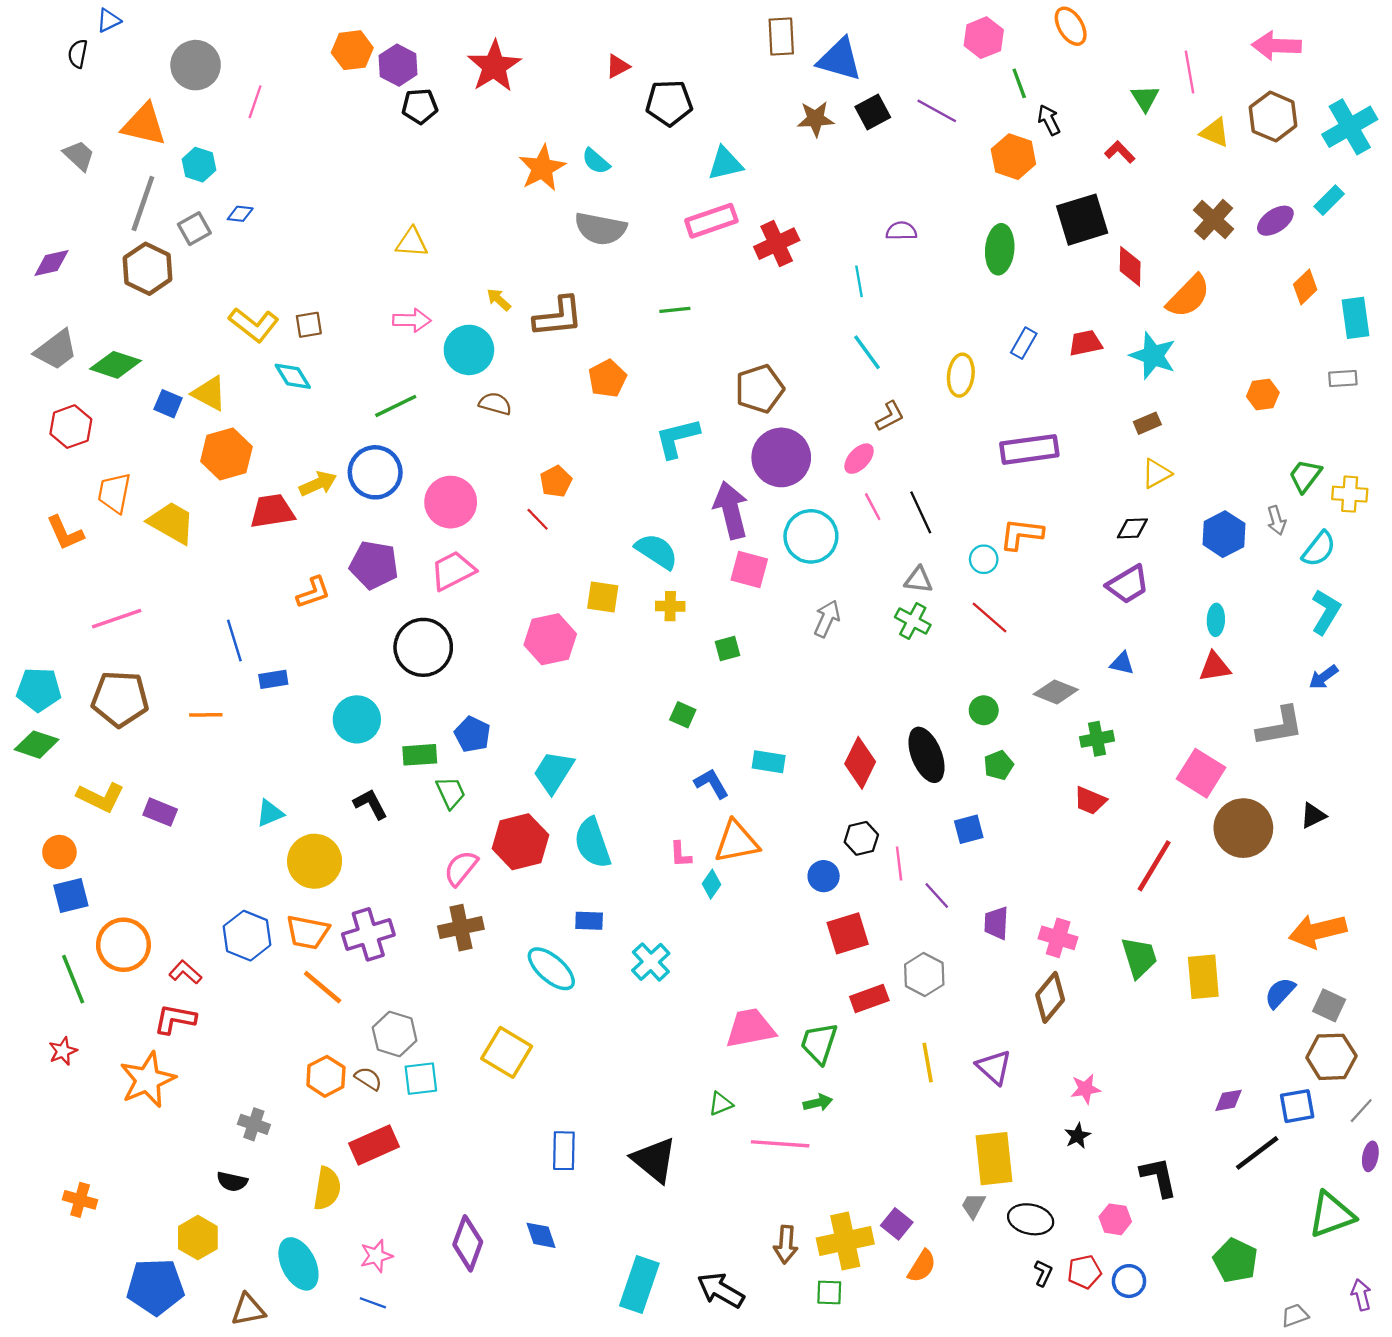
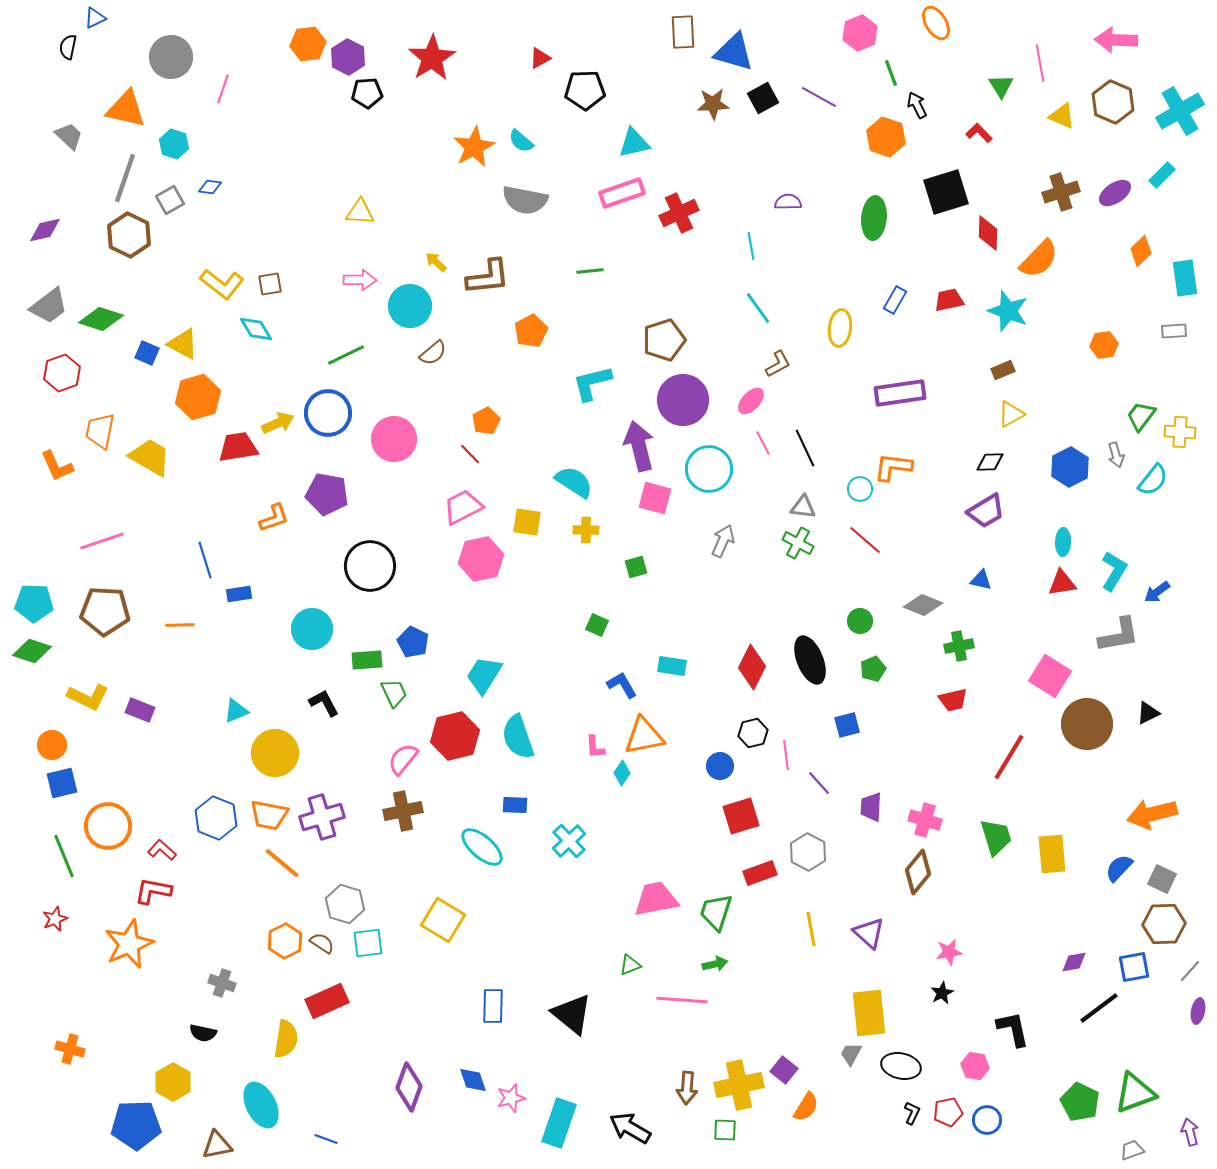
brown cross: (1214, 220) -> (1061, 192), turned 30
brown semicircle: (495, 404) -> (433, 353), turned 124
pink trapezoid: (453, 571) -> (463, 507), moved
cyan L-shape: (1326, 612) -> (1114, 571), moved
red trapezoid: (1090, 801) -> (953, 700), turned -36
green triangle: (1331, 1215) -> (1135, 1093), moved
pink star: (376, 1256) -> (511, 1098), moved

